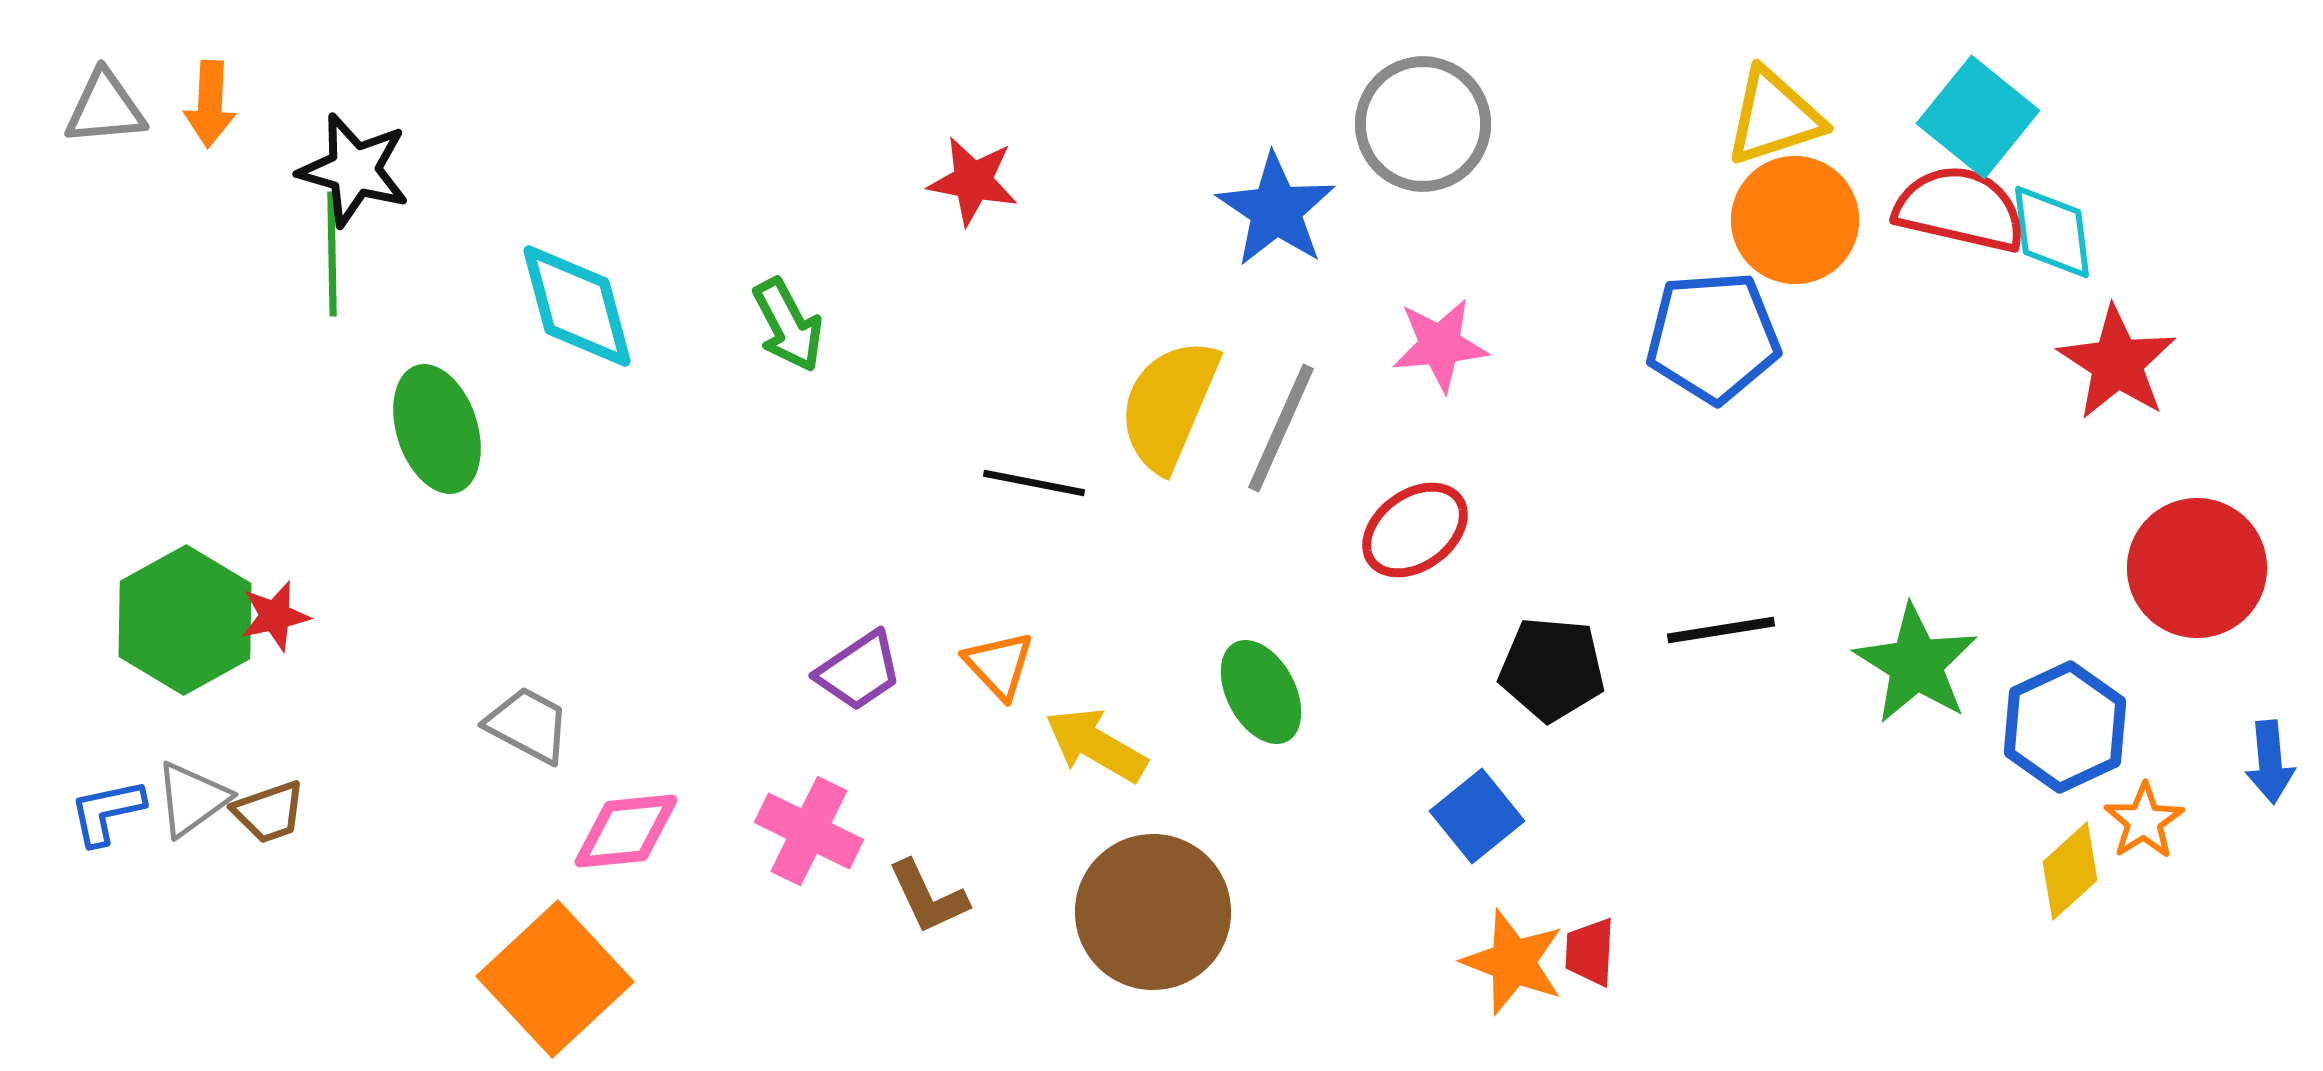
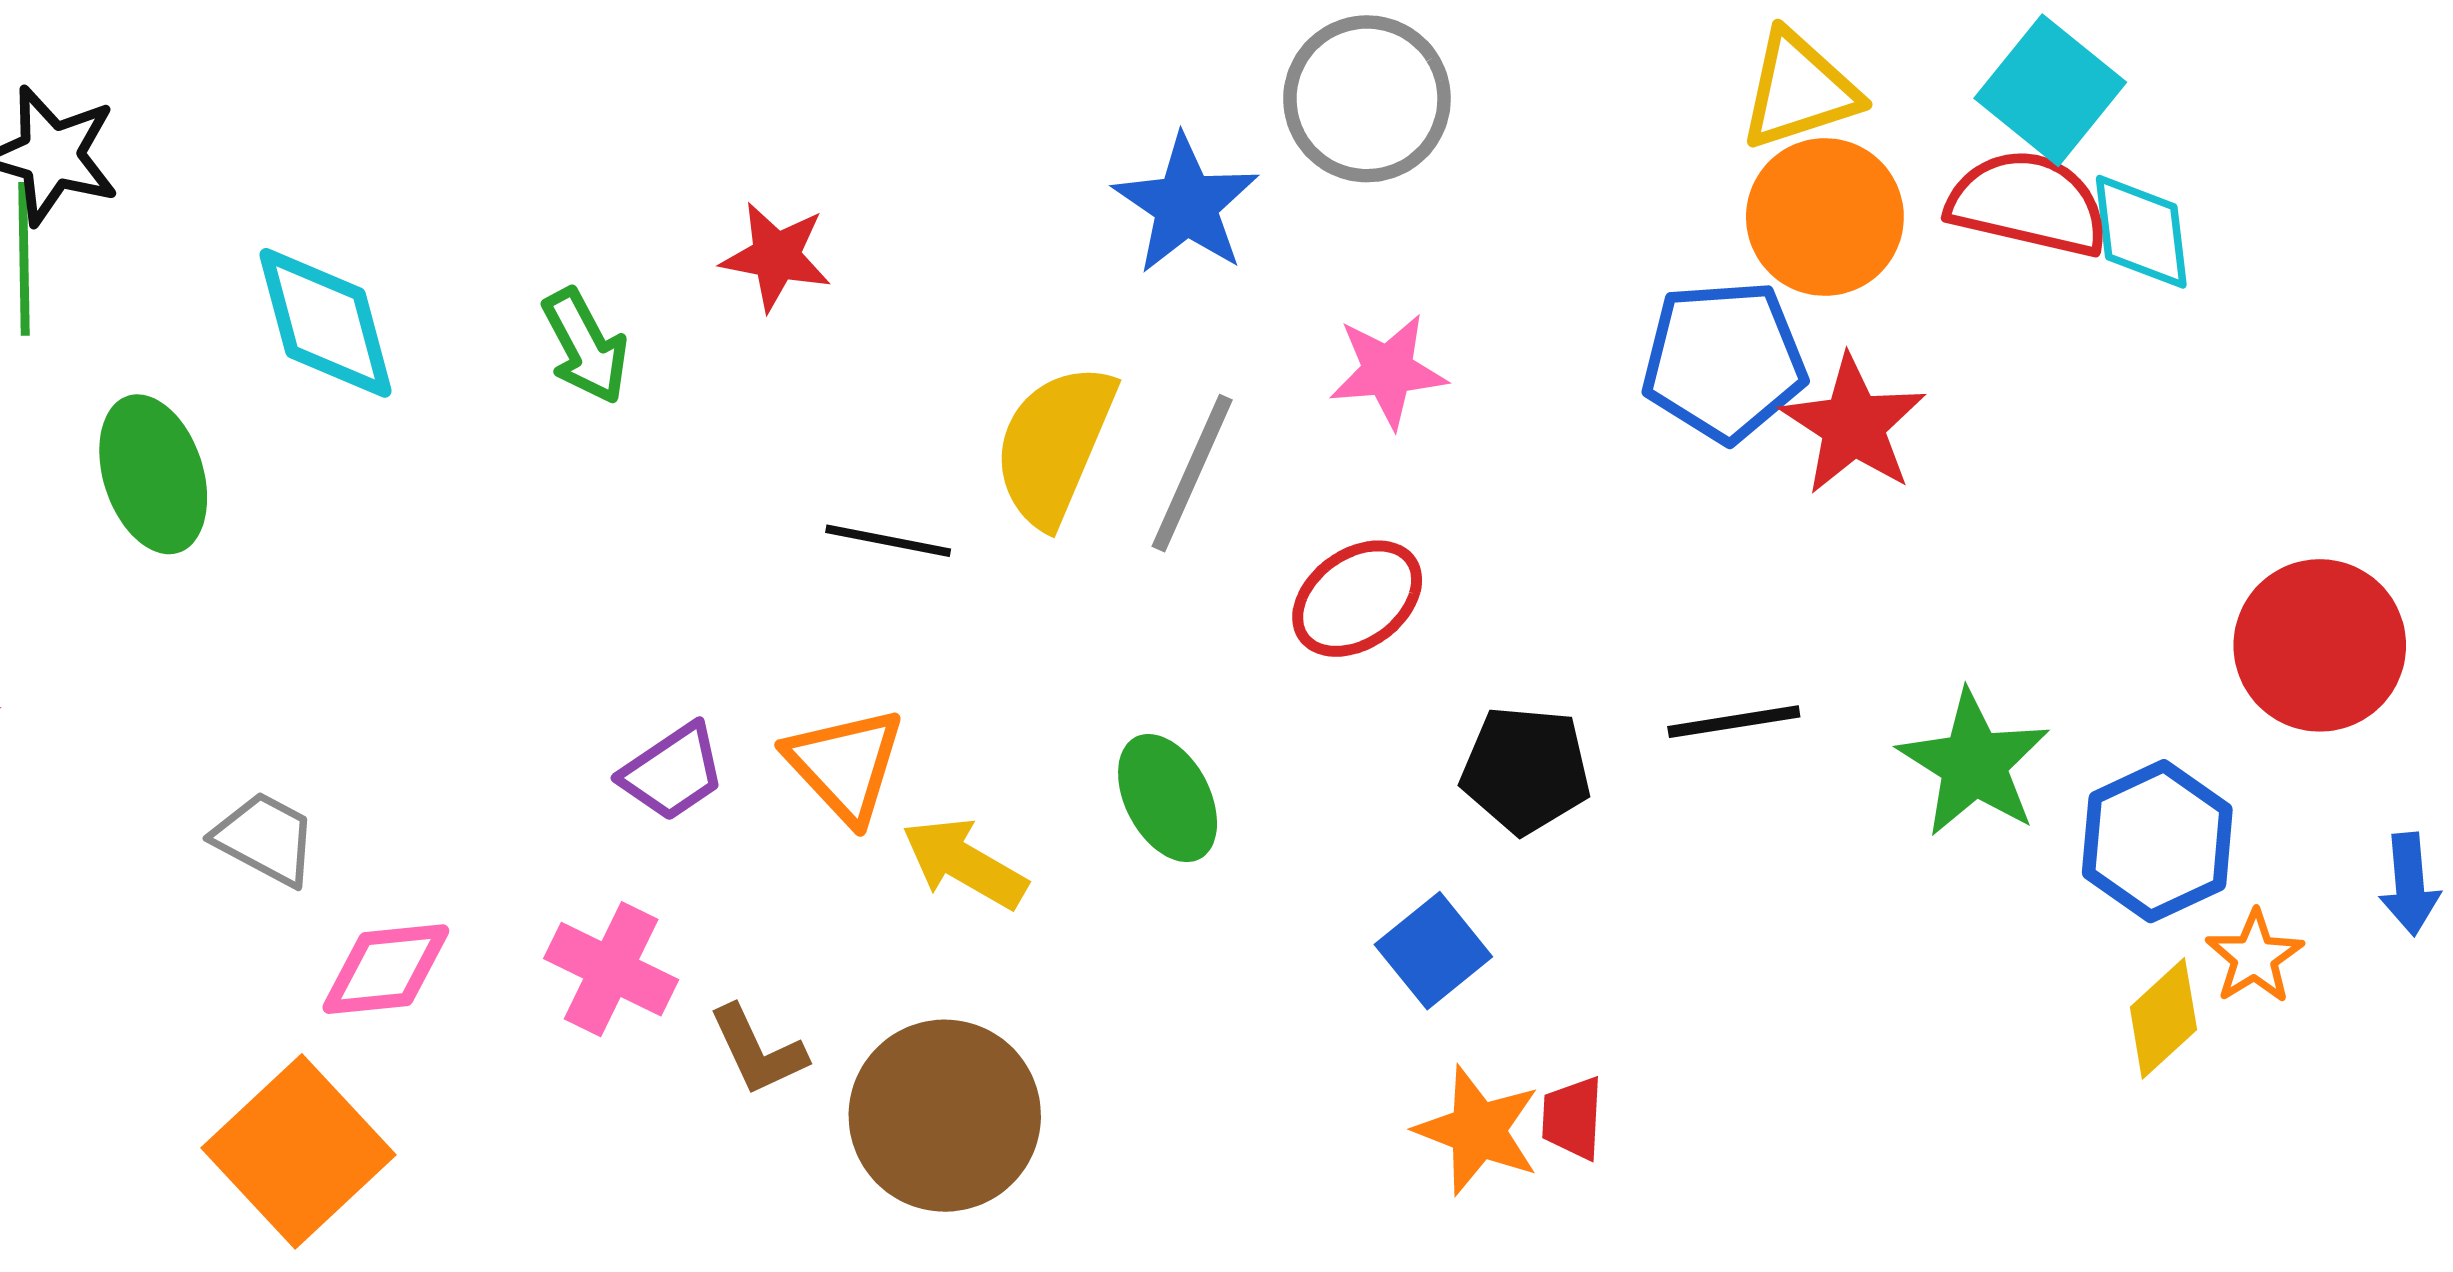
red star: (973, 181) -> (776, 256), moved
red star: (2117, 363) -> (1853, 425), moved
orange triangle: (999, 665) -> (845, 765), size x1.4
brown circle: (1153, 912) -> (945, 1116), moved

